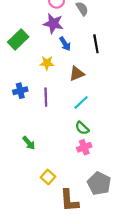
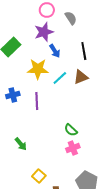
purple star: (53, 24) -> (44, 32), turned -30
yellow star: (47, 63) -> (38, 69), size x1.5
brown triangle: (77, 74) -> (81, 77), moved
cyan line: (81, 102) -> (60, 78), moved

